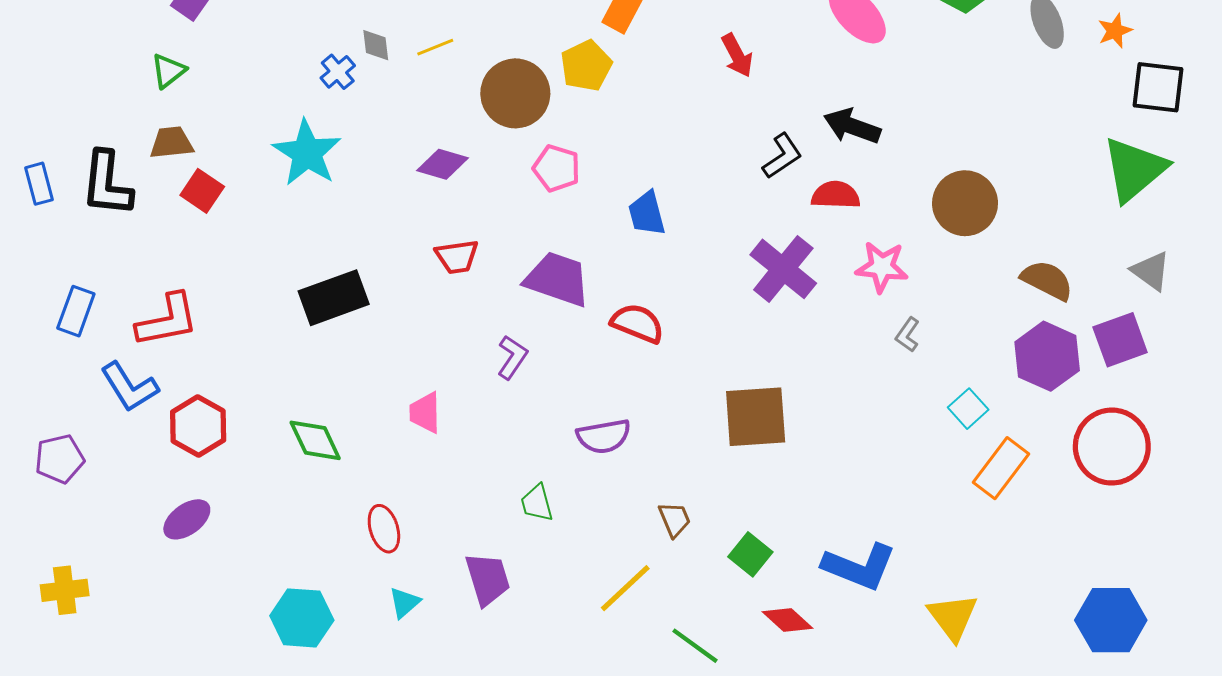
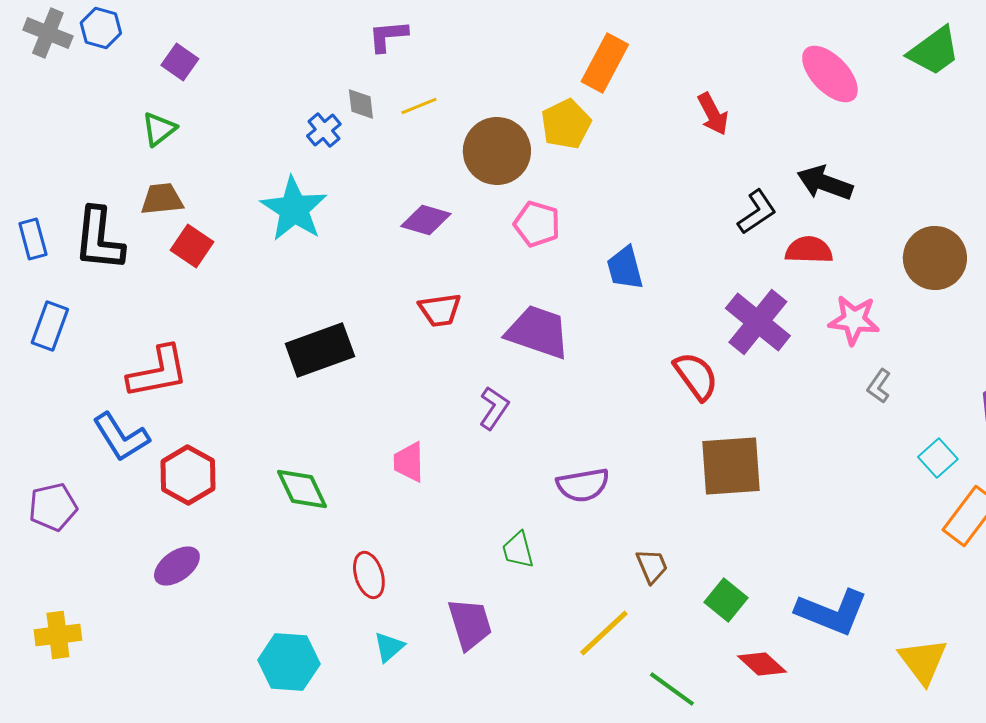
blue rectangle: (76, 311) -> (50, 326), moved
red semicircle: (638, 323) -> (696, 376), moved, turned 32

